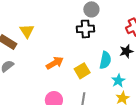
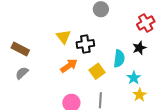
black cross: (85, 29) -> (85, 44), moved
yellow triangle: (27, 31) -> (63, 37), moved

